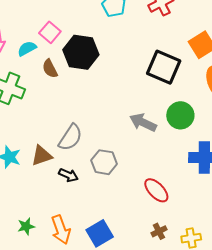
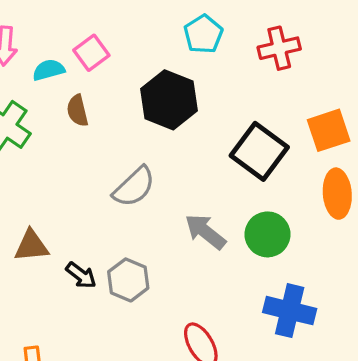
black hexagon: (81, 52) -> (169, 100), moved
gray semicircle: (70, 137) -> (134, 187), moved
black arrow: (68, 175) -> (81, 275), moved

